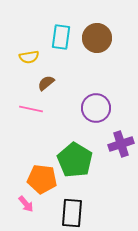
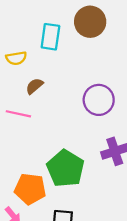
brown circle: (97, 38) -> (90, 22), moved
purple circle: (96, 108) -> (99, 100), moved

